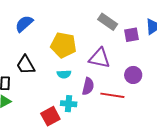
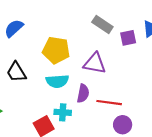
cyan semicircle: (64, 74) -> (57, 81), size x1.5
purple circle: (133, 75) -> (123, 125), moved

